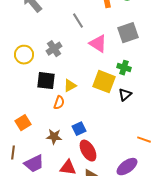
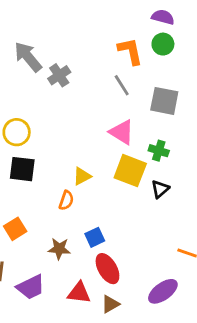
gray line: (78, 21) -> (122, 85), moved
gray square: (128, 33) -> (164, 101), turned 30
pink triangle: (98, 44) -> (122, 132), moved
gray cross: (54, 49) -> (59, 75), moved
black square: (46, 81) -> (22, 169), moved

